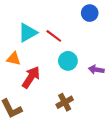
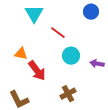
cyan triangle: (28, 33) -> (34, 14), moved, turned -30
red arrow: (31, 77) -> (37, 71), turned 110

